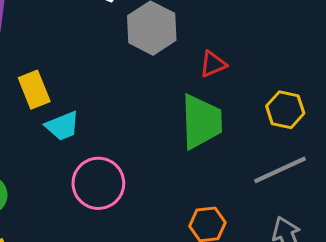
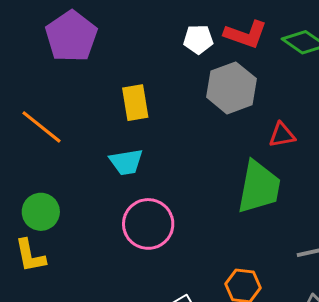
yellow rectangle: (34, 90) -> (135, 103), moved

